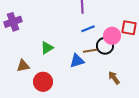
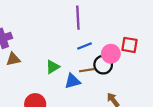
green triangle: (47, 48) -> (53, 67), moved
brown triangle: (23, 66) -> (13, 59), moved

